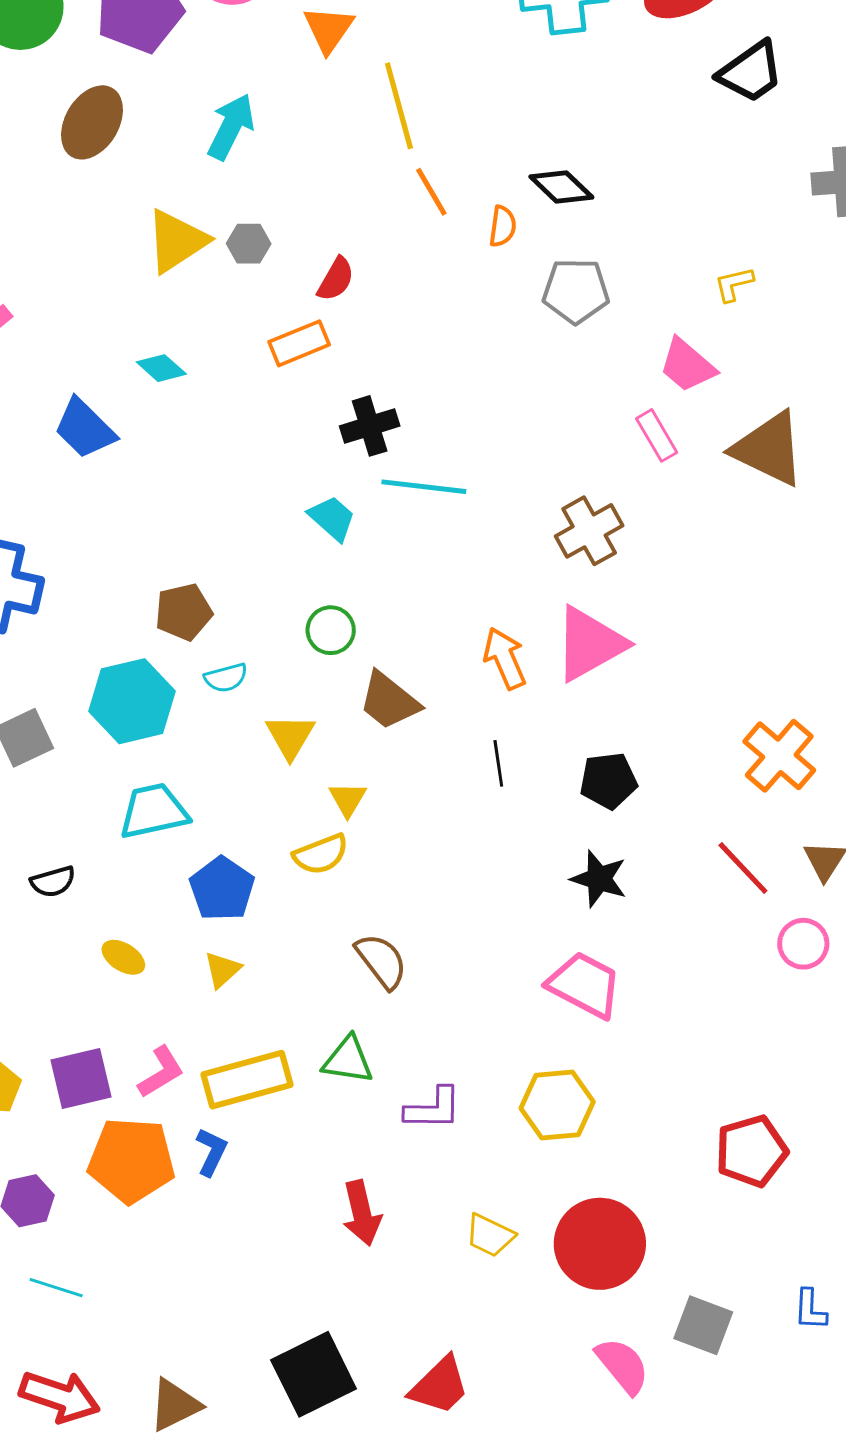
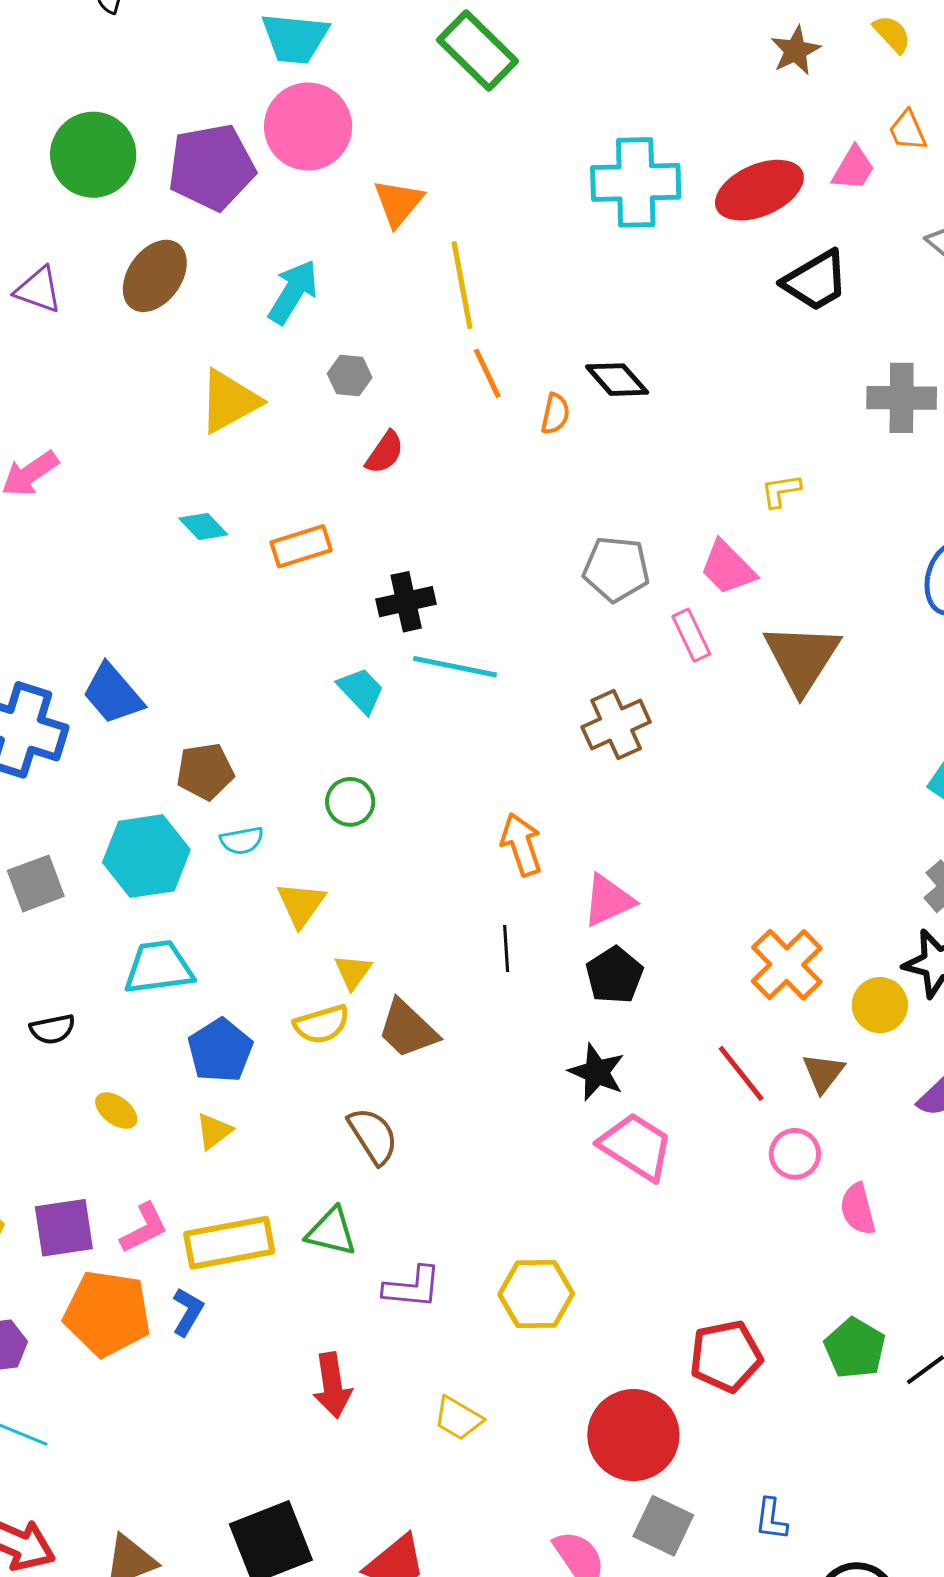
gray hexagon: (249, 244) -> (350, 376), moved
gray pentagon: (576, 291) -> (616, 569), moved
orange rectangle: (299, 343) -> (301, 546), moved
blue trapezoid: (85, 428) -> (113, 694), moved
brown triangle: (769, 449) -> (802, 658), turned 32
pink triangle: (590, 644) -> (608, 900), moved, size x0.7
brown trapezoid: (389, 701) -> (408, 1029), moved
black pentagon: (608, 781) -> (614, 975), turned -30
pink trapezoid: (585, 985) -> (636, 1146), moved
red circle: (600, 1244) -> (633, 1435), moved

